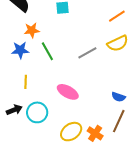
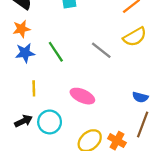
orange star: (32, 30) -> (21, 29), moved
gray line: (87, 53) -> (101, 50), turned 72

